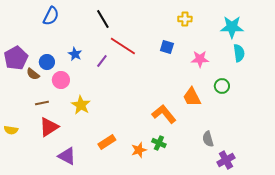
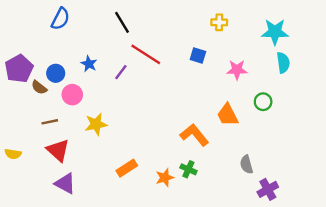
yellow star: (81, 105) -> (96, 124), turned 30
red triangle: (49, 127) -> (58, 150), turned -45
purple triangle: (67, 156) -> (65, 183), moved

